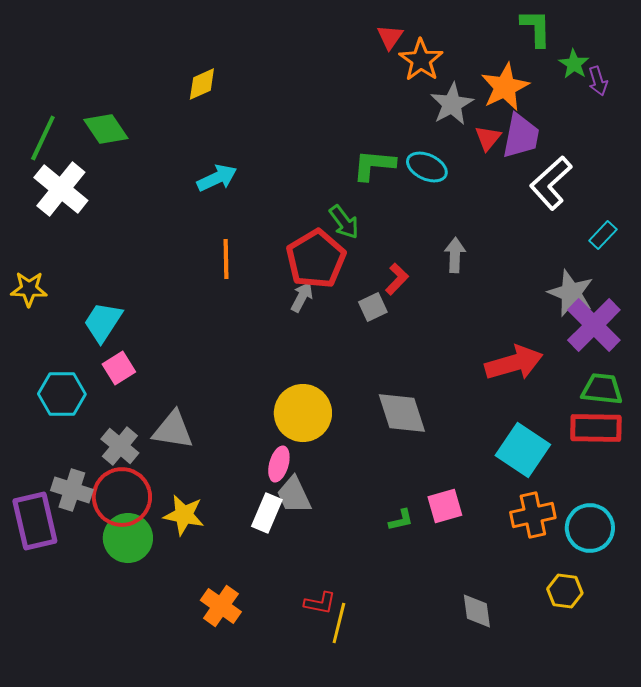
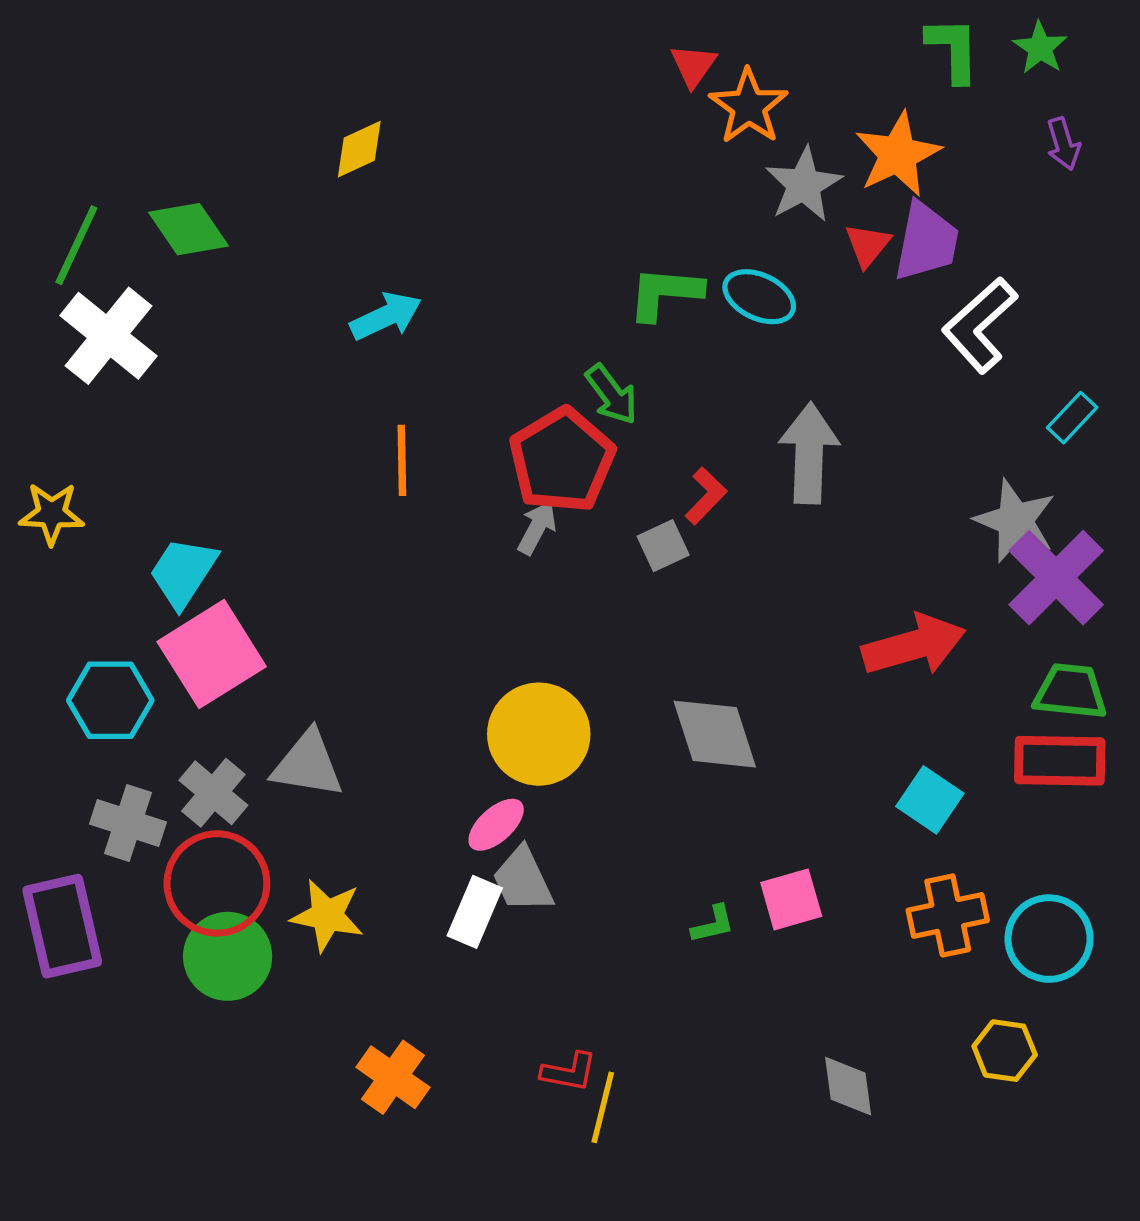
green star: (574, 64) -> (1040, 48), moved
gray arrow: (455, 255) -> (809, 453), size x1.6
pink square: (119, 368) -> (212, 654), size x1.8
cyan square: (523, 450) -> (930, 800), size x0.7
pink ellipse: (279, 464) -> (496, 825), turned 32
gray cross: (72, 490) -> (128, 823), moved

